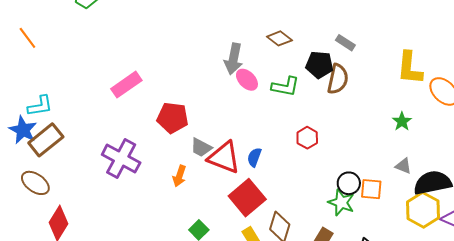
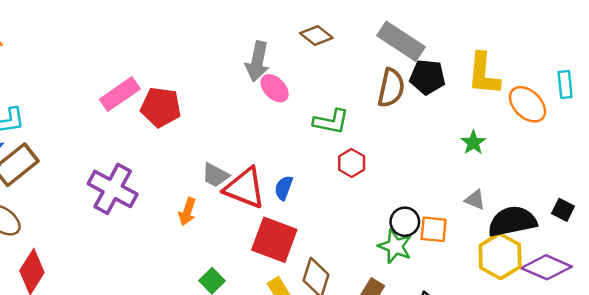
gray rectangle: (345, 43) -> (401, 41), size x1.8
black pentagon: (319, 65) -> (427, 77), moved
green L-shape: (285, 87) -> (331, 122), moved
red pentagon: (173, 118) -> (161, 107), moved
red square: (247, 198) -> (274, 240), turned -30

